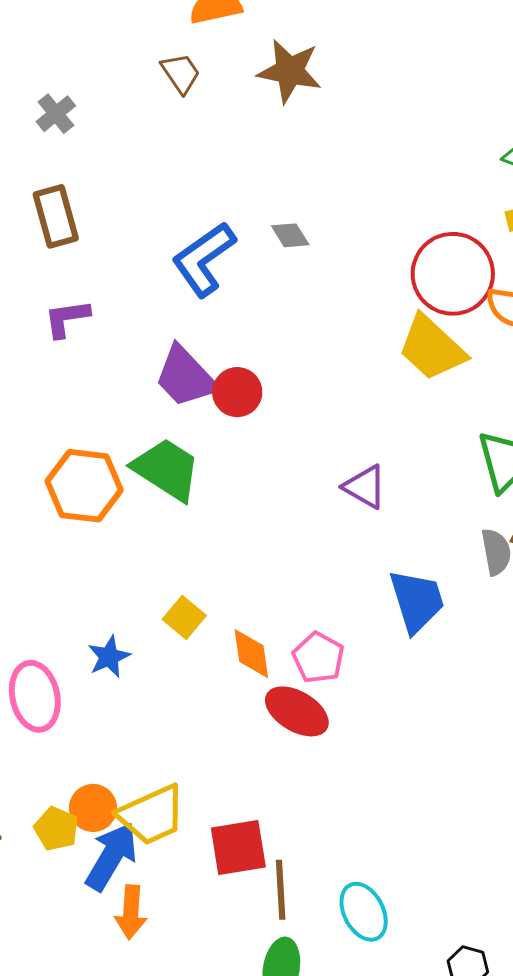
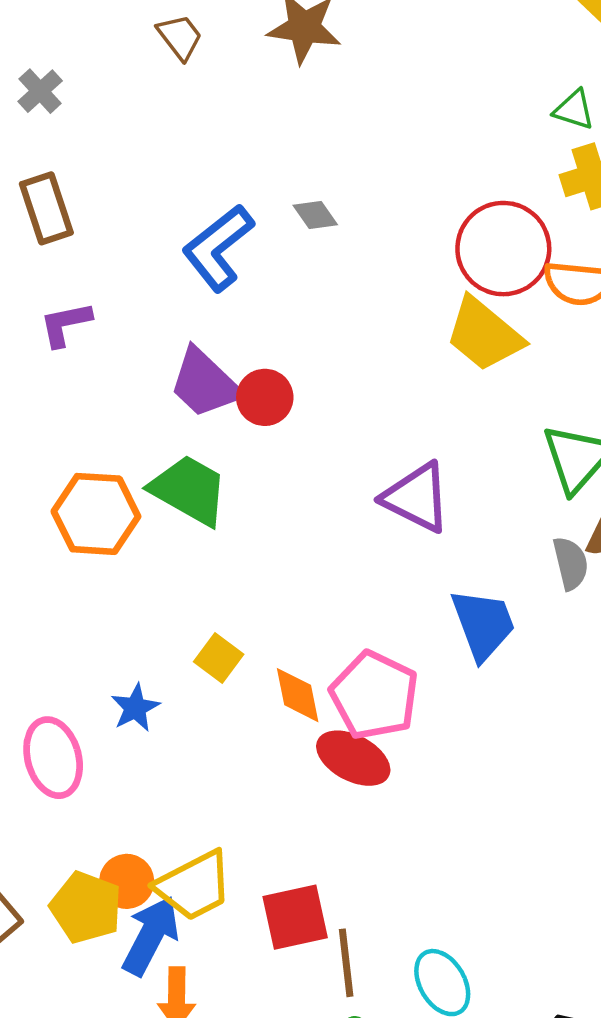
purple triangle: (365, 487) -> (417, 497), size x1.4
pink pentagon: (318, 658) -> (374, 695), size x1.5
yellow pentagon: (56, 829) -> (86, 907), size x1.4

